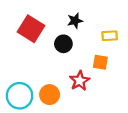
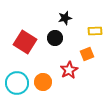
red square: (31, 29) -> (25, 42), moved
orange square: (100, 62) -> (87, 54), turned -32

